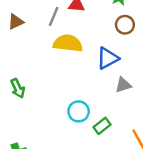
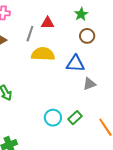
blue triangle: (108, 58) -> (75, 64), turned 36
cyan circle: (79, 111) -> (53, 118), moved

